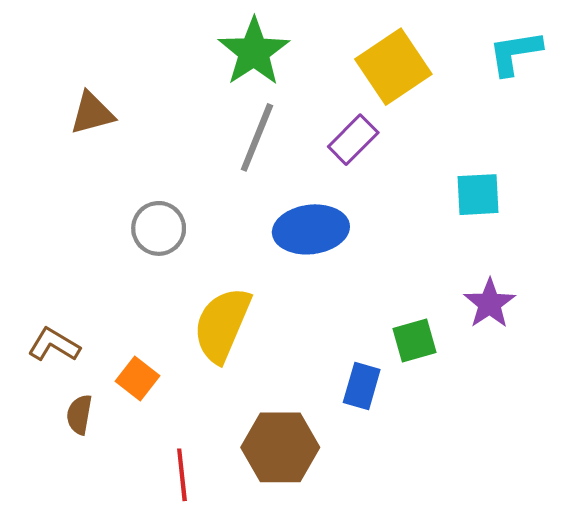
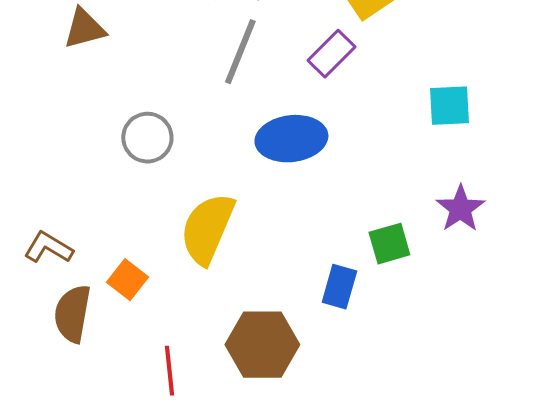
brown semicircle: (79, 415) -> (72, 314), size x1.5

